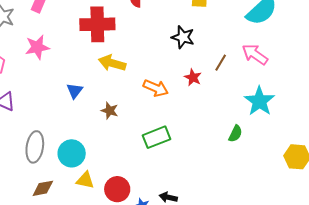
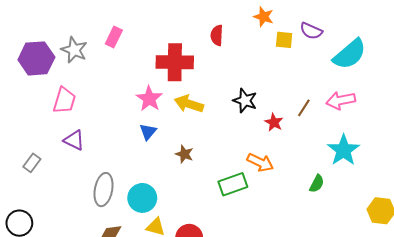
black star: (183, 37) -> (245, 101), moved
pink star: (37, 47) -> (149, 99), moved, turned -30
pink arrow: (255, 54) -> (341, 100), turned -48
orange arrow: (156, 88) -> (260, 162), moved

